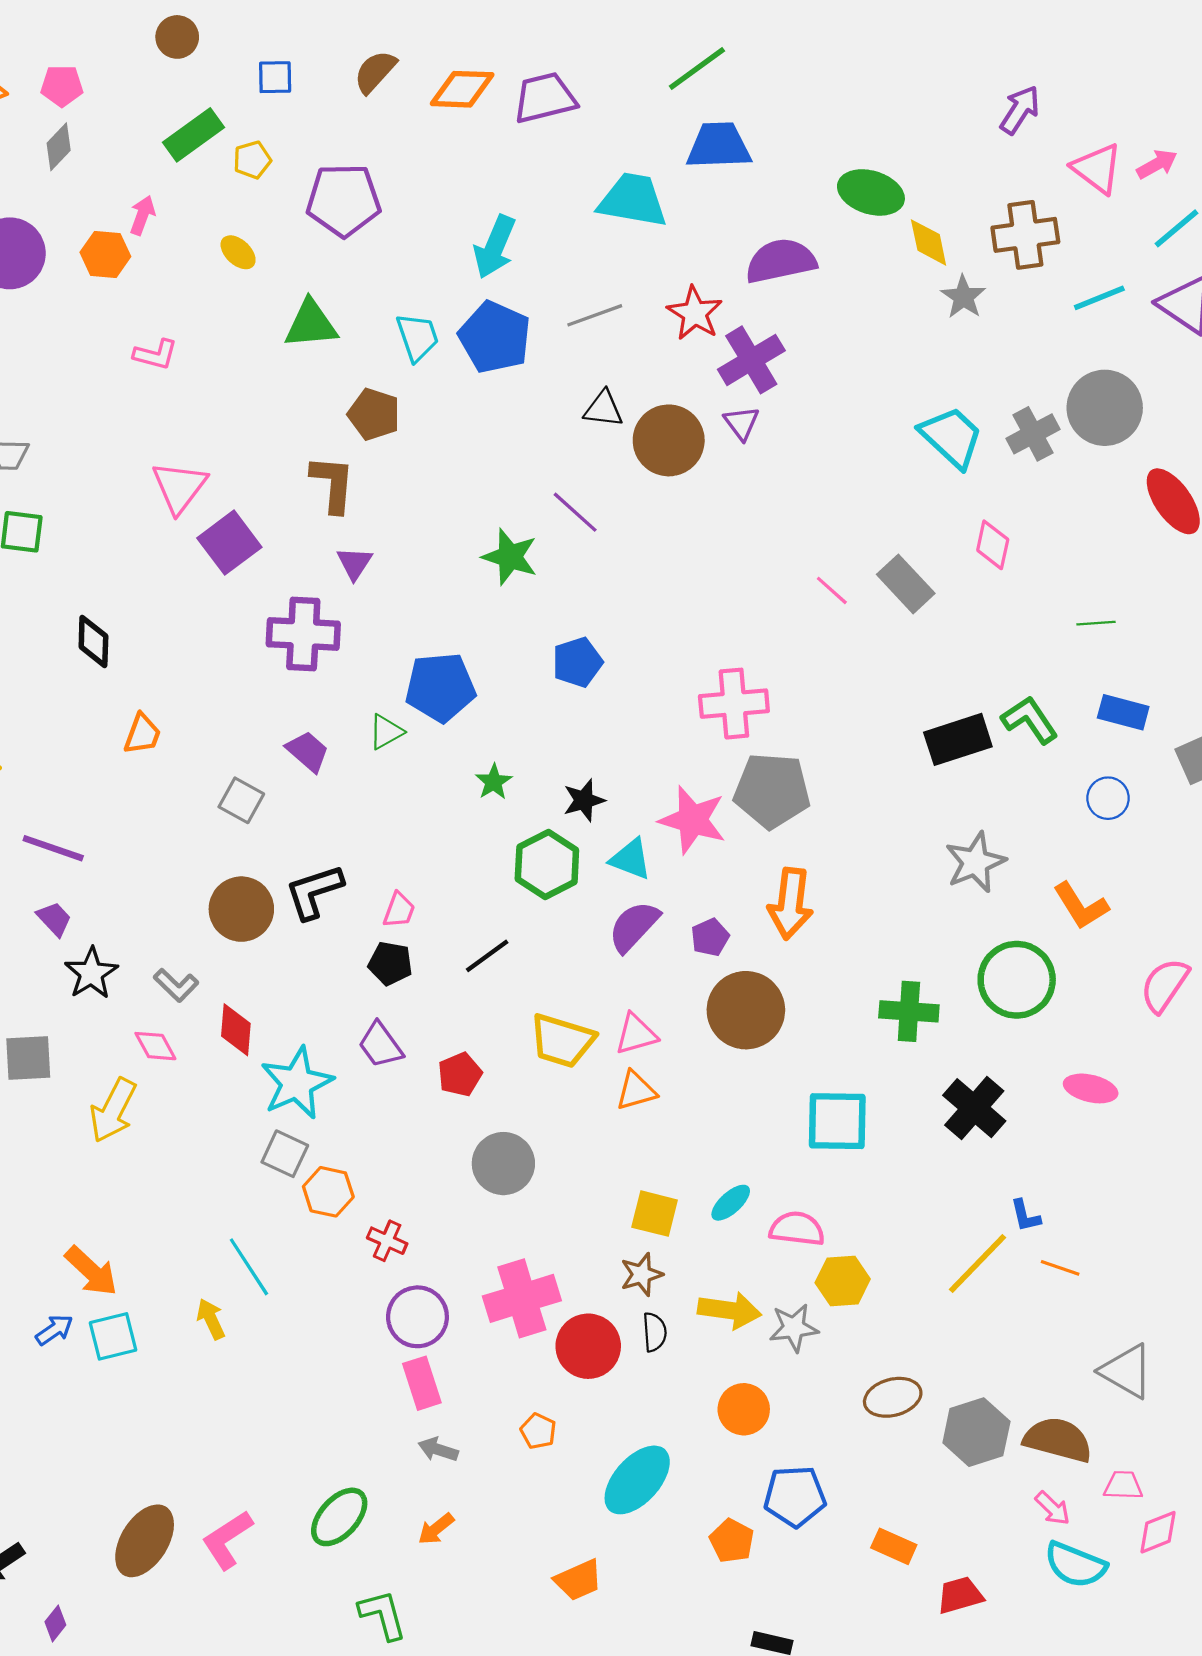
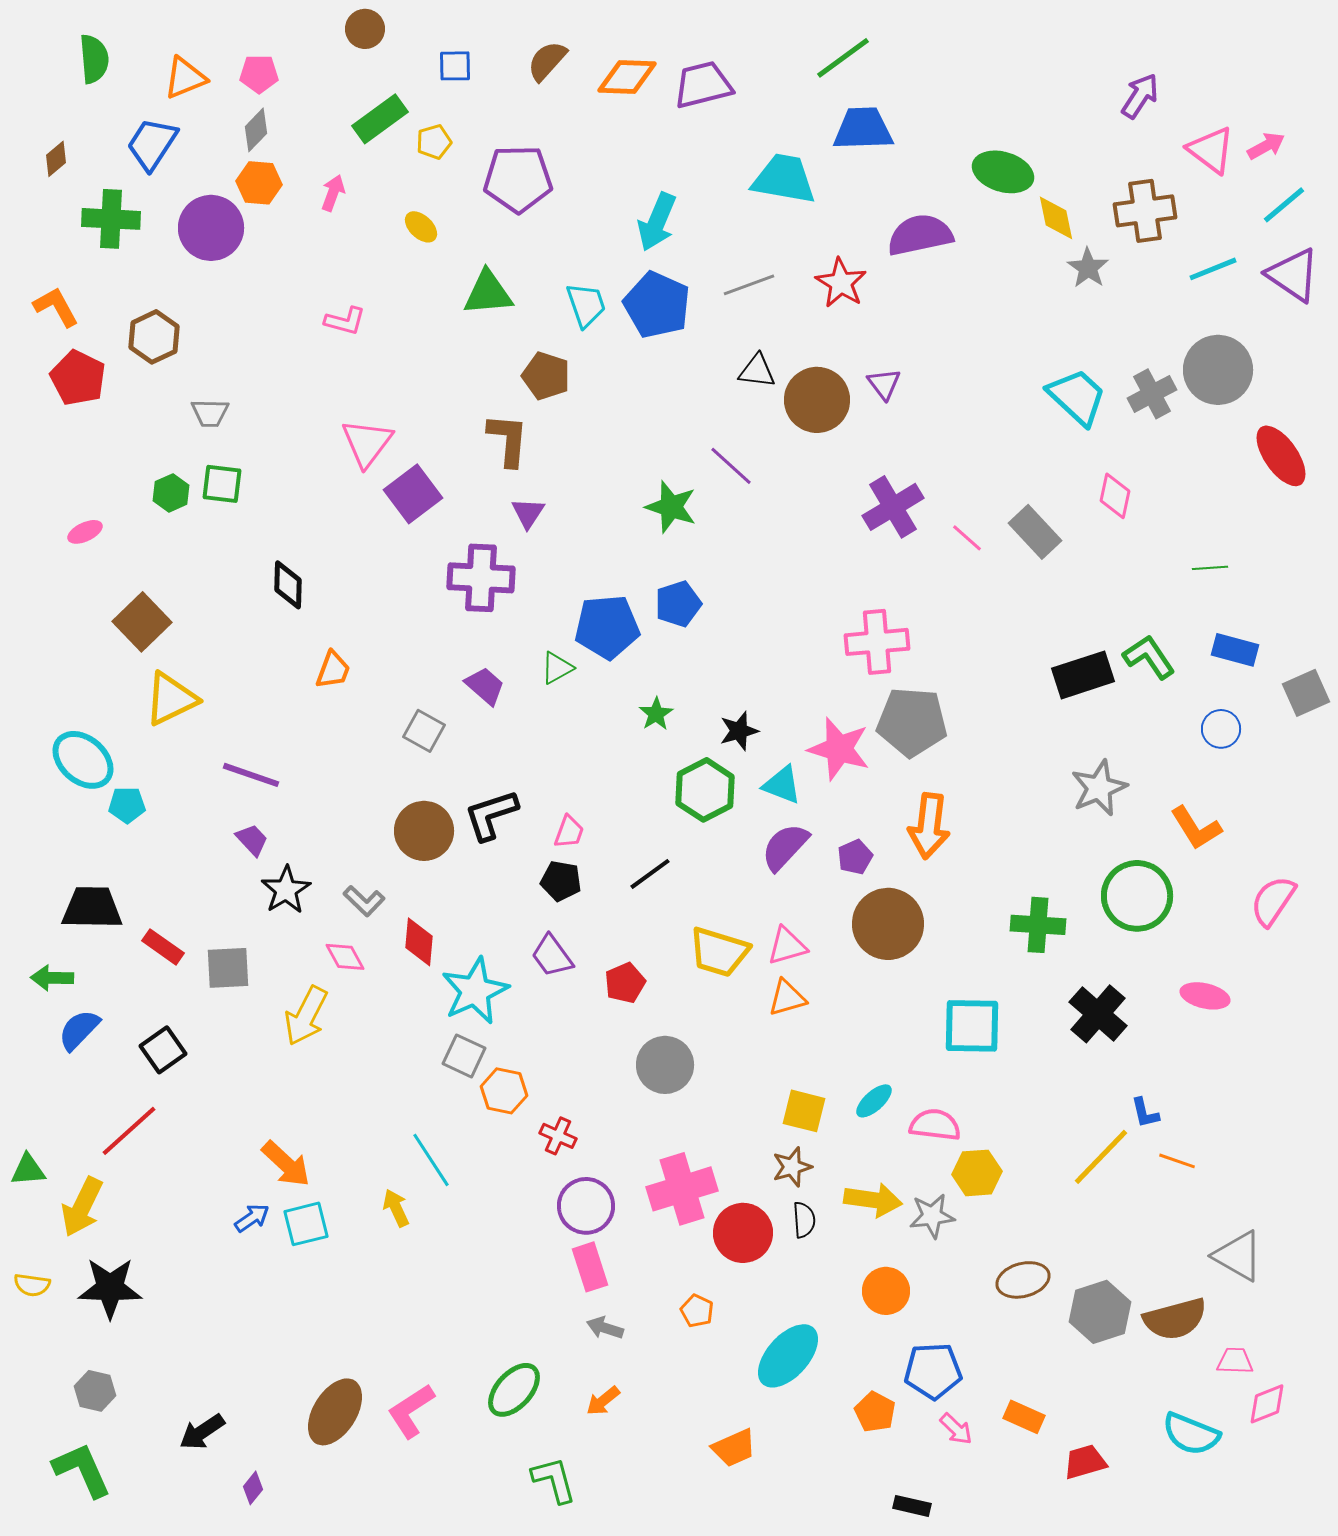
orange hexagon: (105, 254) -> (259, 183), moved
purple cross: (751, 360) -> (893, 507), moved
blue pentagon: (577, 662) -> (678, 604), moved
brown semicircle: (1058, 1440) -> (1175, 1319), turned 150
pink arrow: (1053, 1508) -> (956, 1429), moved

